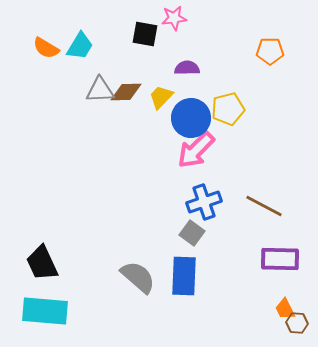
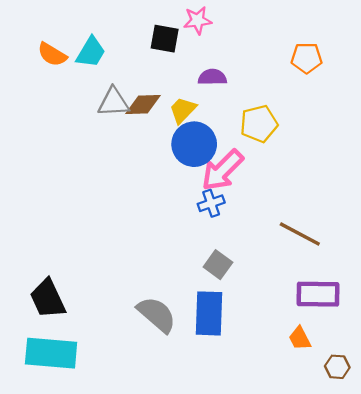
blue circle: (191, 118) -> (194, 144), moved
blue cross: (204, 202) -> (211, 203), moved, size x0.7
orange trapezoid: (285, 309) -> (300, 338), moved

